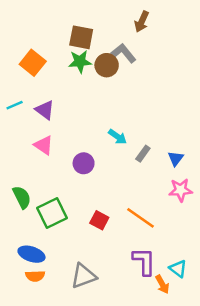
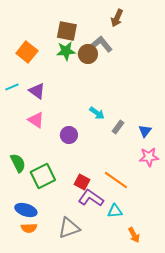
purple L-shape: (144, 261) -> (91, 198), moved, turned -55
cyan triangle: (178, 269) -> (115, 211), moved, turned -42

